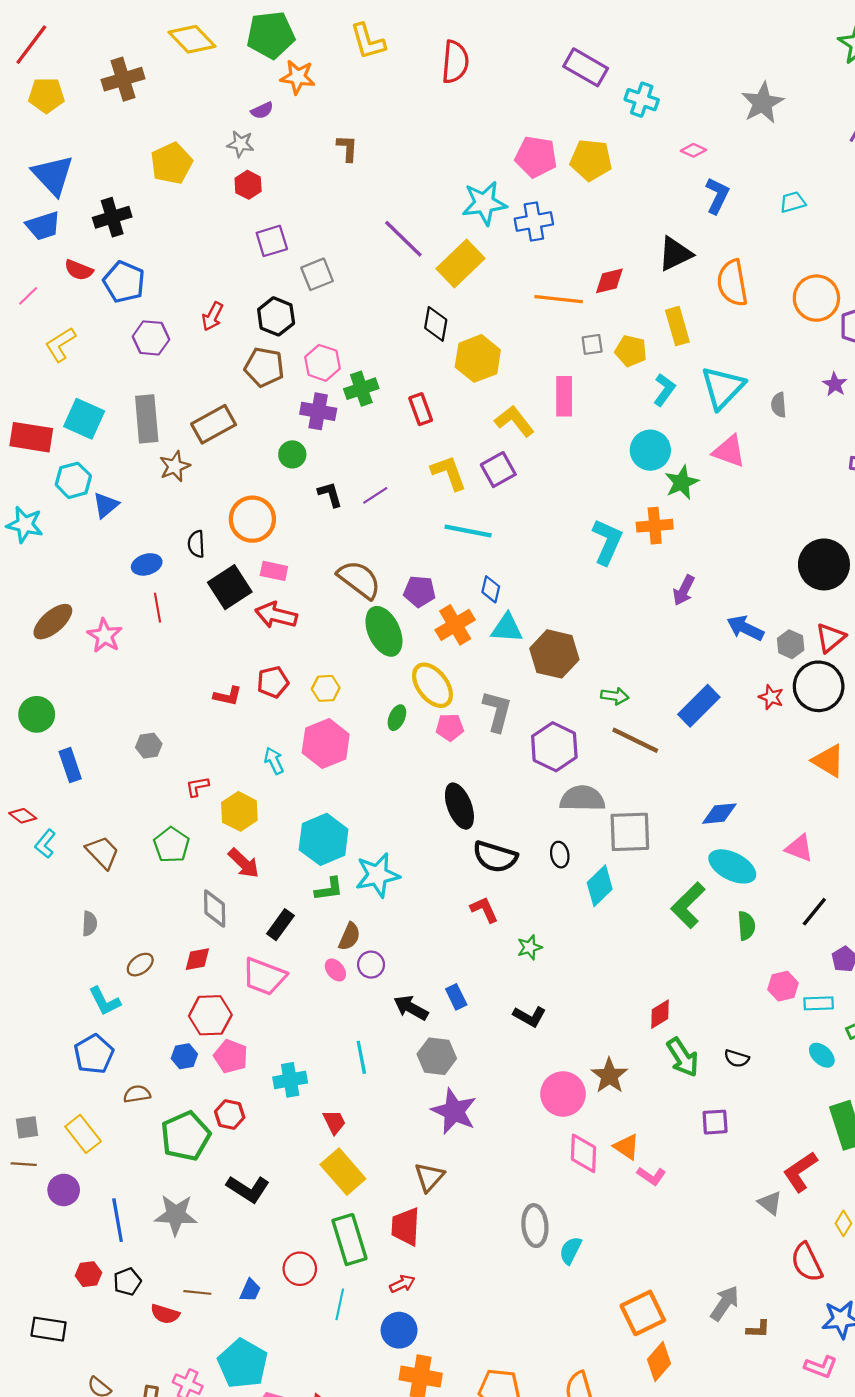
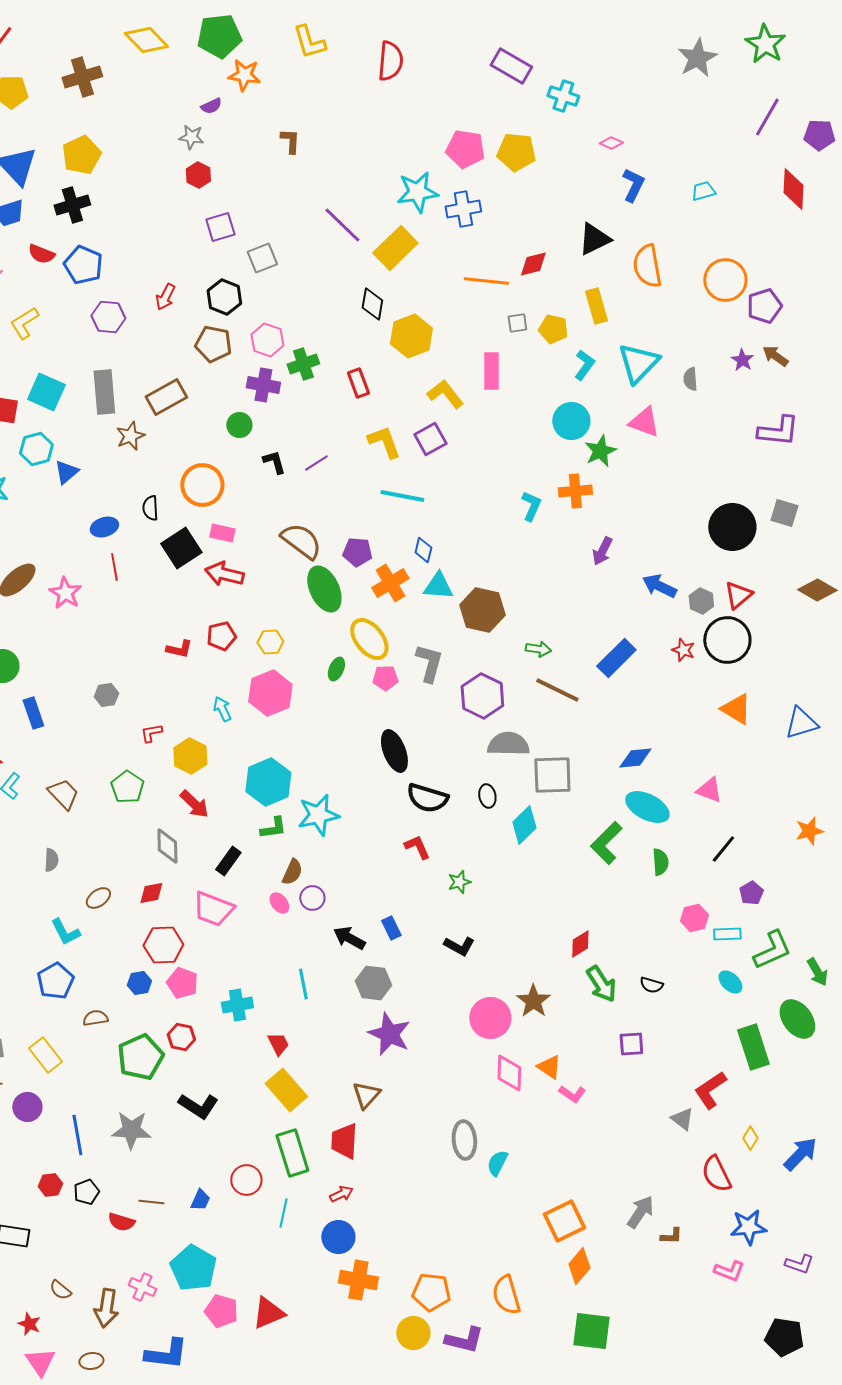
gray star: (763, 103) -> (697, 58), moved
yellow pentagon: (171, 163) -> (81, 155), moved
cyan L-shape: (607, 542) -> (531, 506), size x0.7

